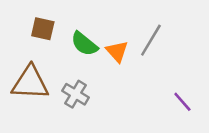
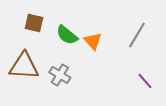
gray line: (151, 40) -> (137, 35), moved

